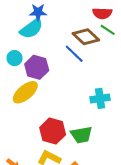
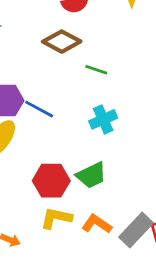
green line: (108, 30) -> (96, 70), moved
blue line: (74, 54) -> (39, 109), moved

